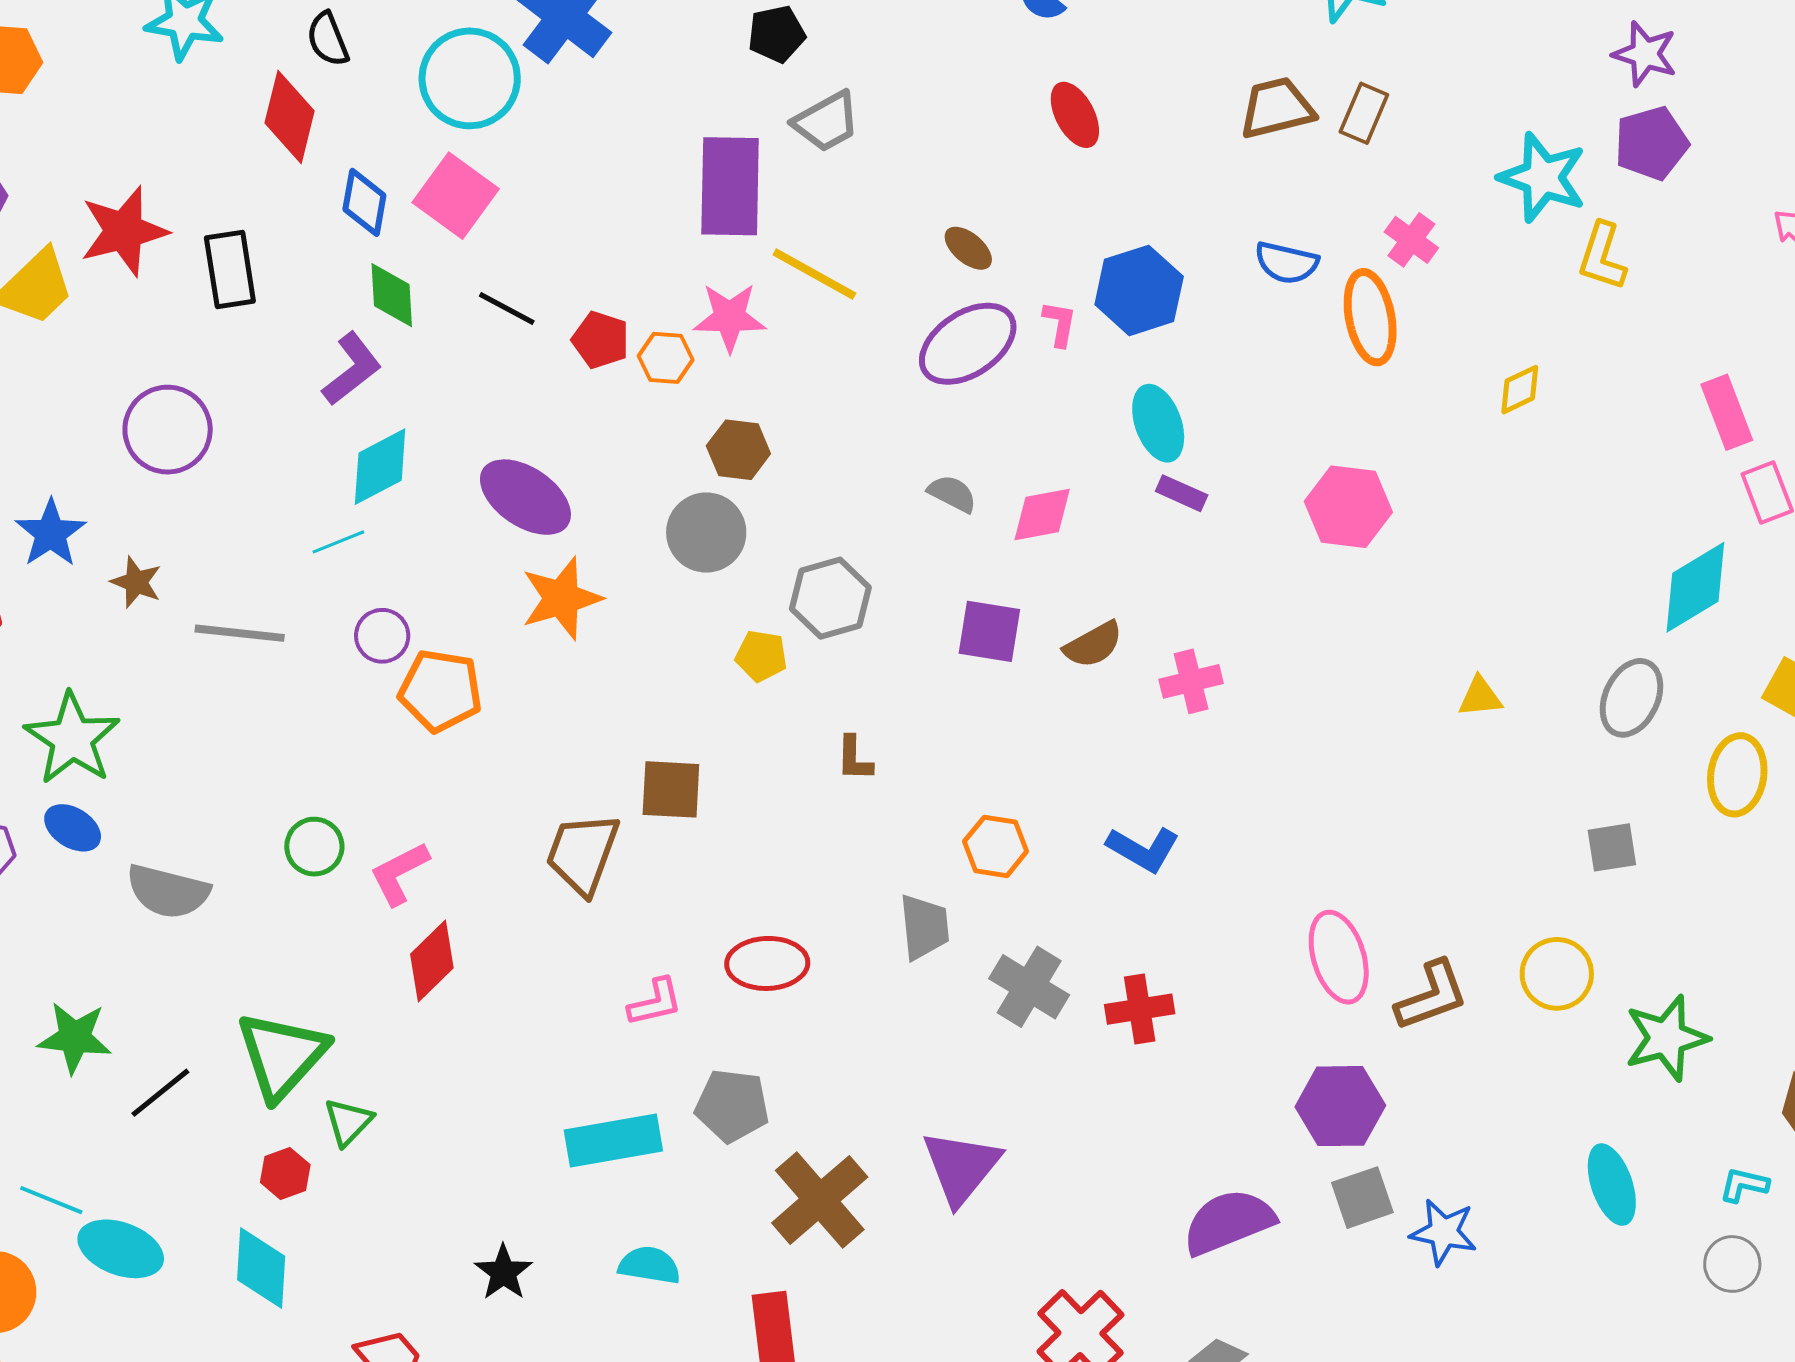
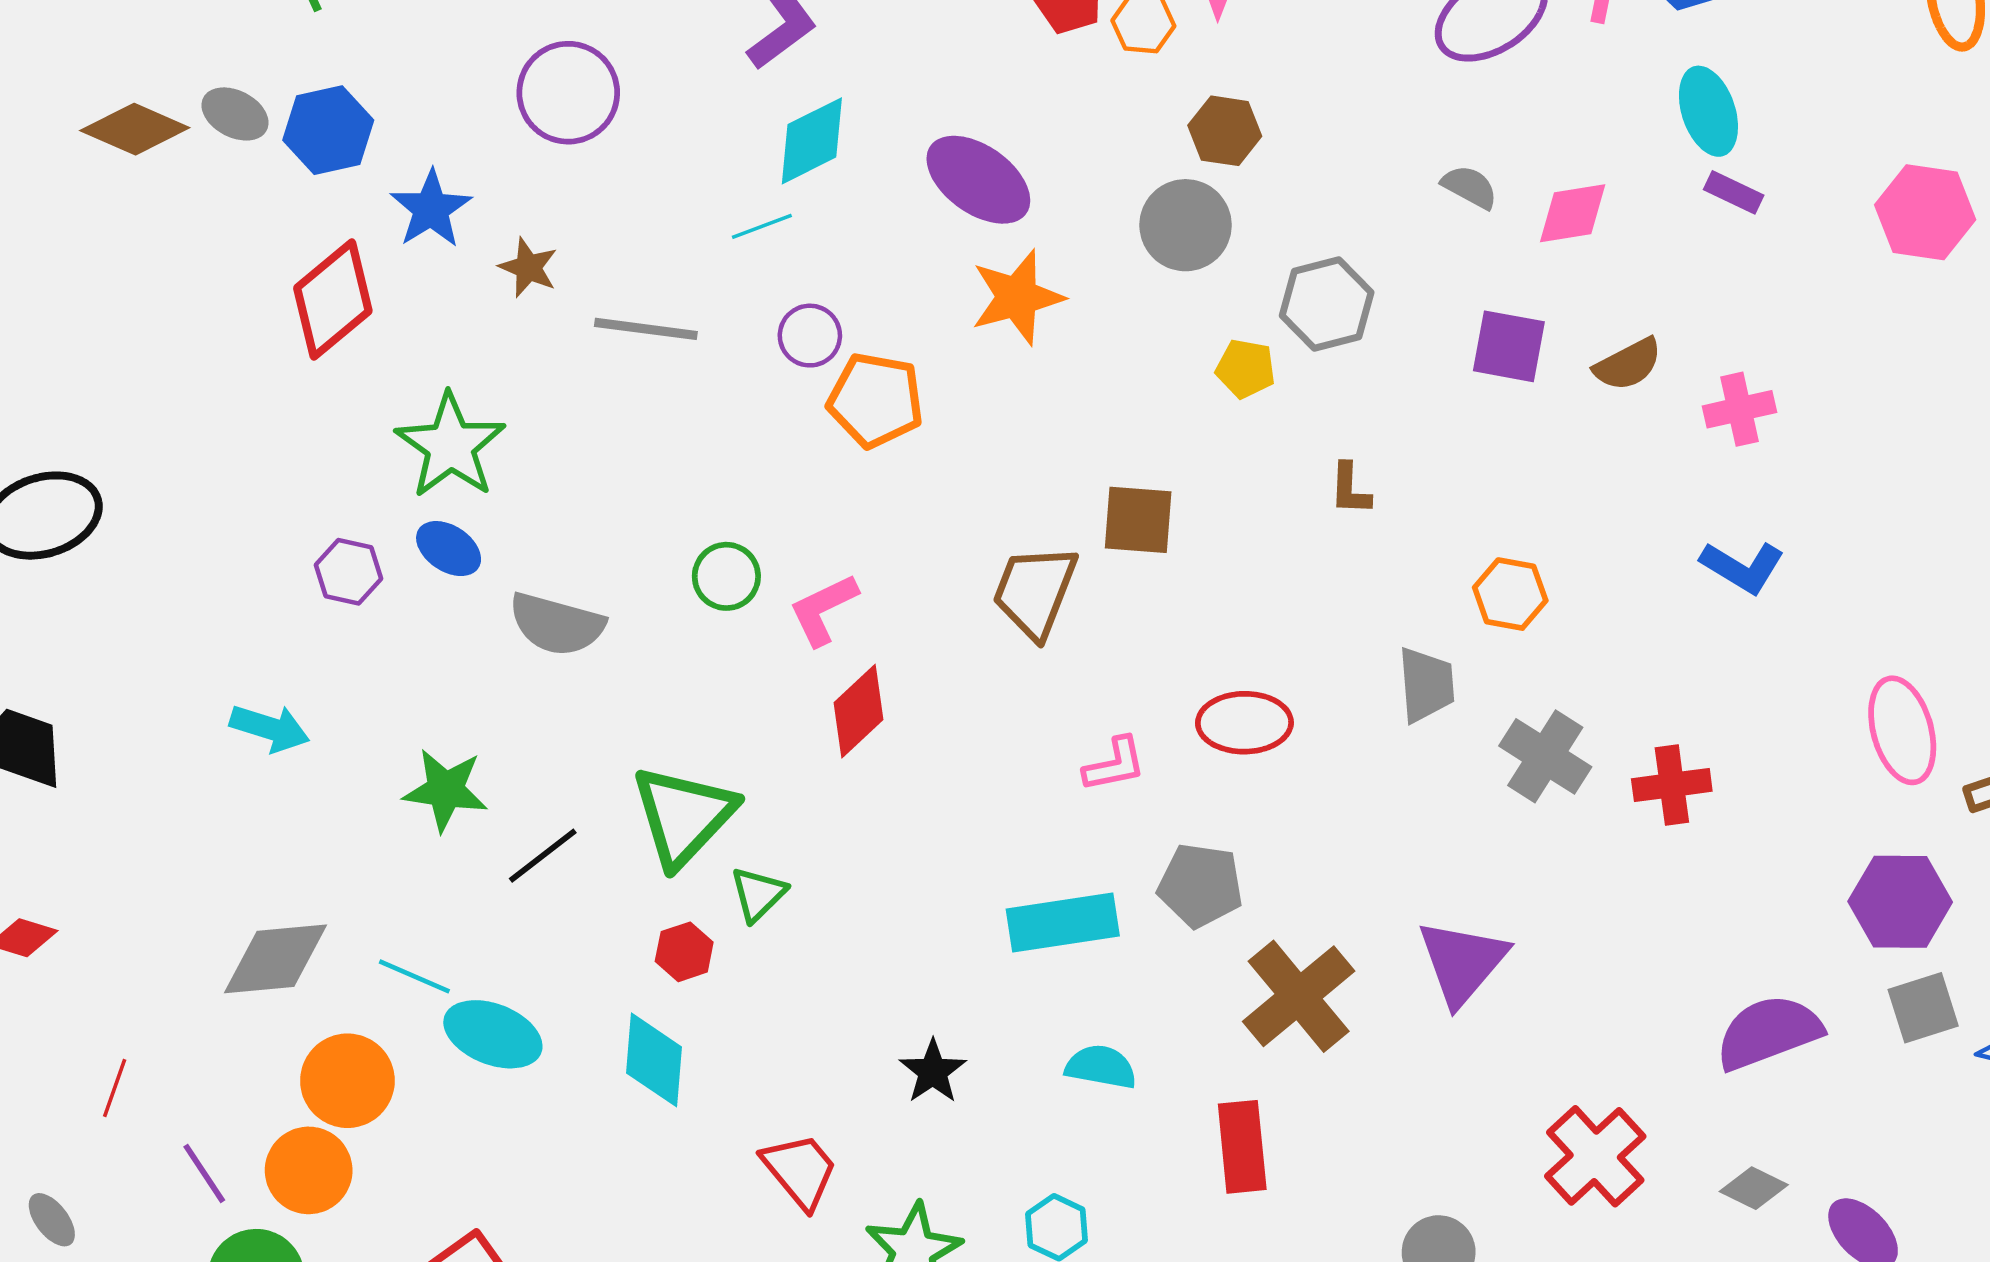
blue L-shape: (1143, 849) -> (1742, 567), moved

